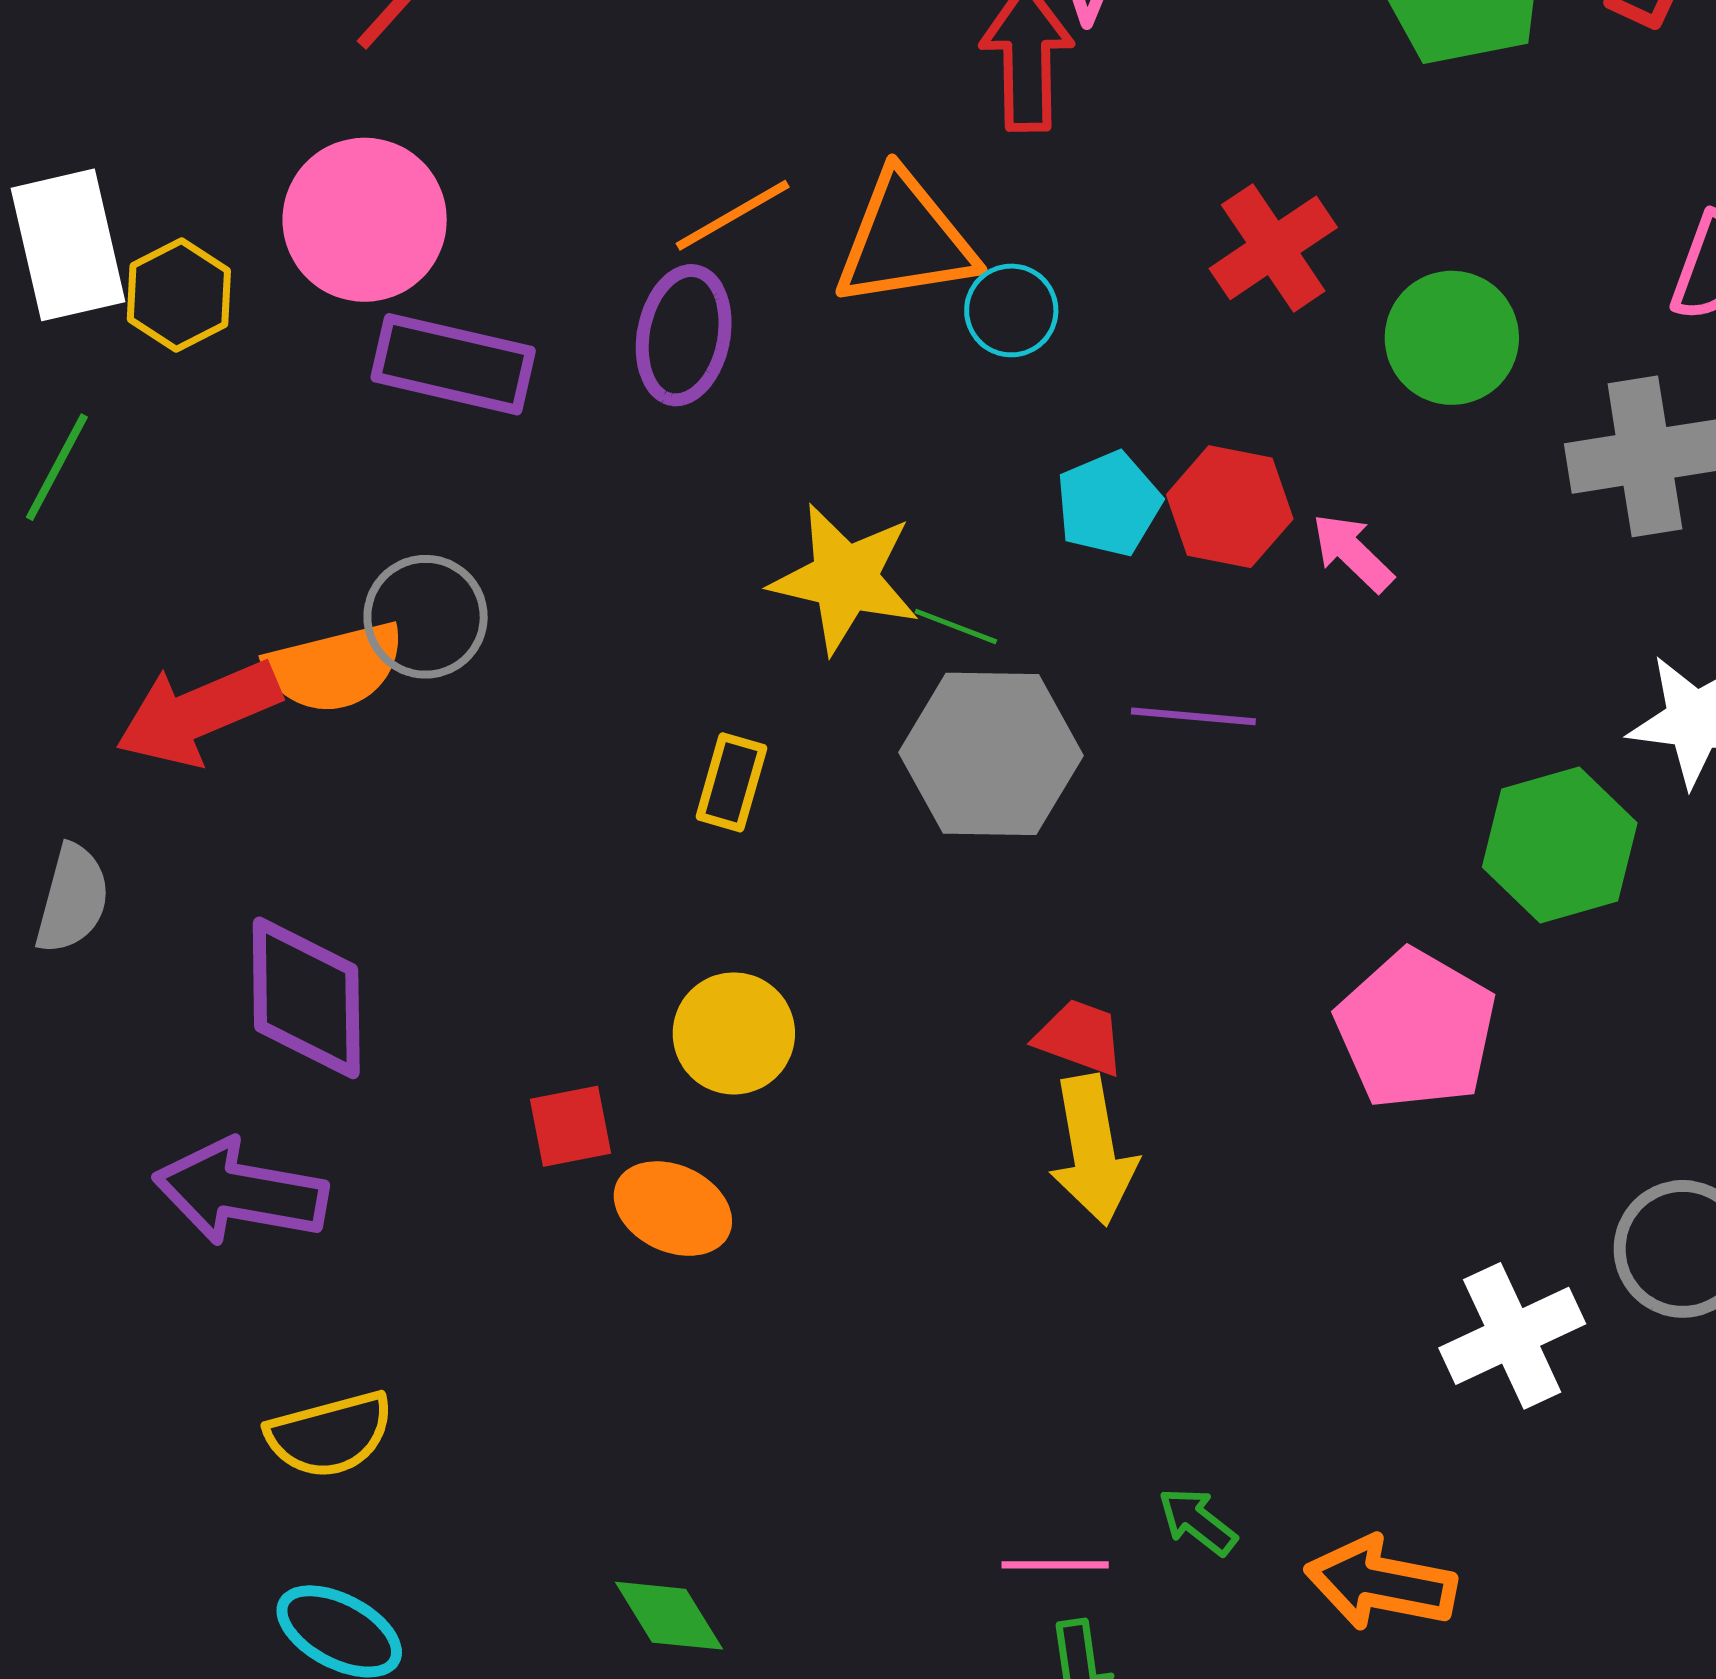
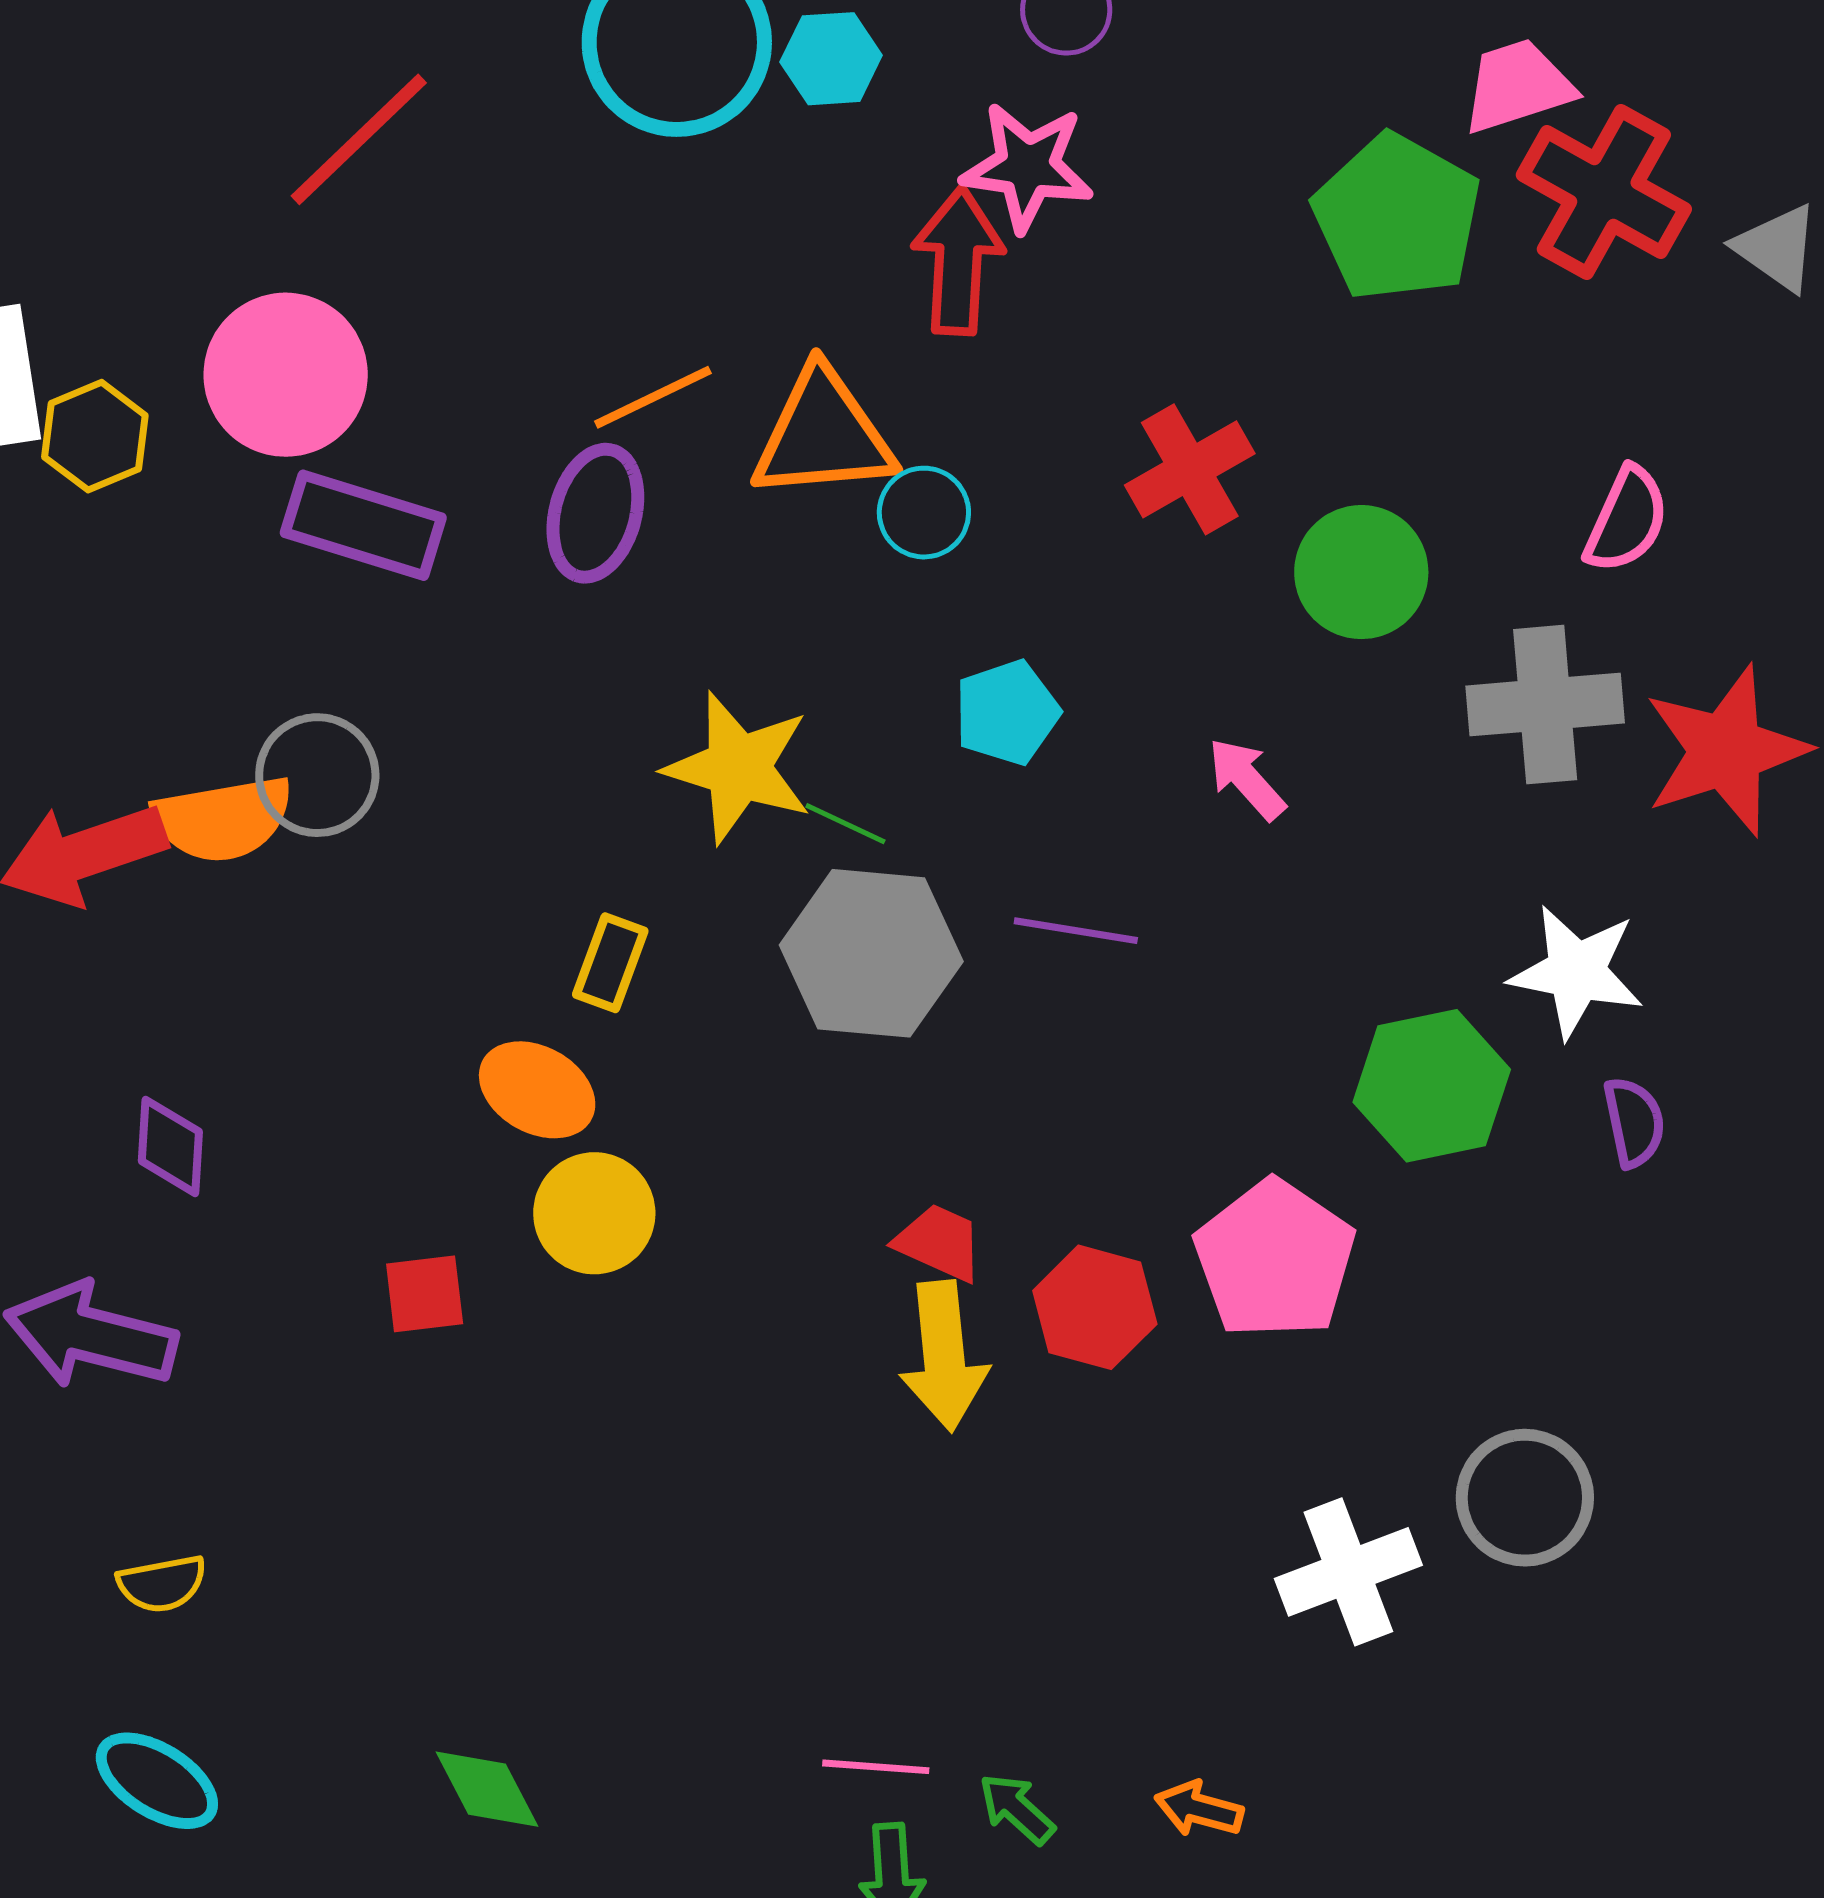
red hexagon: (1230, 507) -> (1095, 1307), moved
purple diamond: (306, 998) -> (170, 1146), size x0.6
orange ellipse: (673, 1209) -> (537, 1090), moved
yellow semicircle: (330, 1435) -> (162, 1584), size x0.7
green arrow: (1197, 1521) -> (1017, 1809), moved
orange arrow: (1381, 1583) -> (1199, 1809), size x0.6

